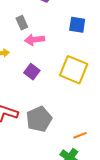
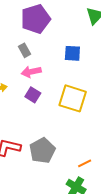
gray rectangle: (22, 23) -> (25, 50), moved
purple square: (32, 72) -> (33, 95), moved

